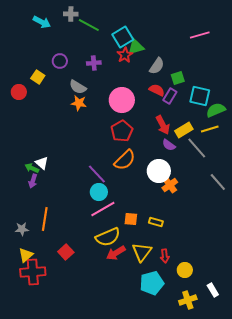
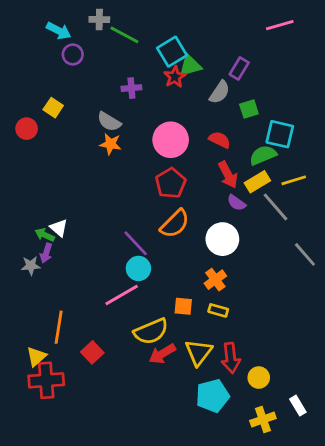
pink line: (200, 35) -> (280, 25), moved
purple circle: (60, 61) -> (73, 54), moved
red semicircle: (157, 90) -> (220, 140), moved
purple rectangle: (170, 96) -> (239, 68), moved
green semicircle: (216, 110) -> (263, 155), moved
orange cross: (170, 185) -> (215, 280), moved
pink line: (103, 209) -> (122, 295), moved
orange line: (45, 219) -> (59, 327), moved
gray star: (22, 229) -> (31, 266), moved
red arrow: (165, 256) -> (231, 358), size x1.5

